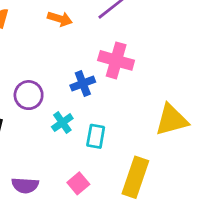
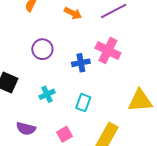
purple circle: (29, 95) -> (42, 49), moved
cyan cross: (62, 123) -> (47, 94), moved

